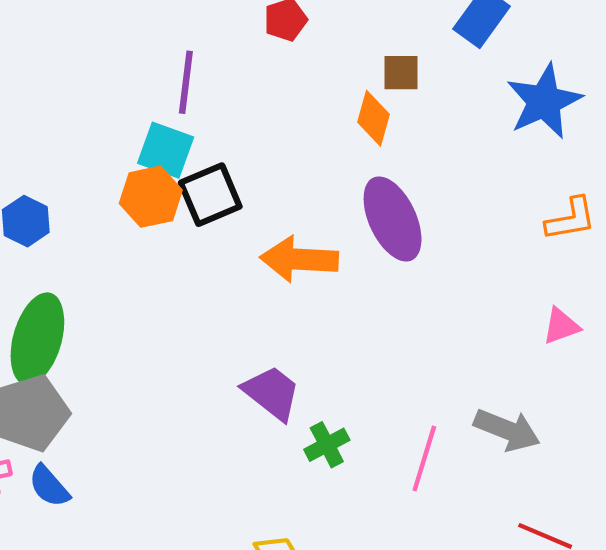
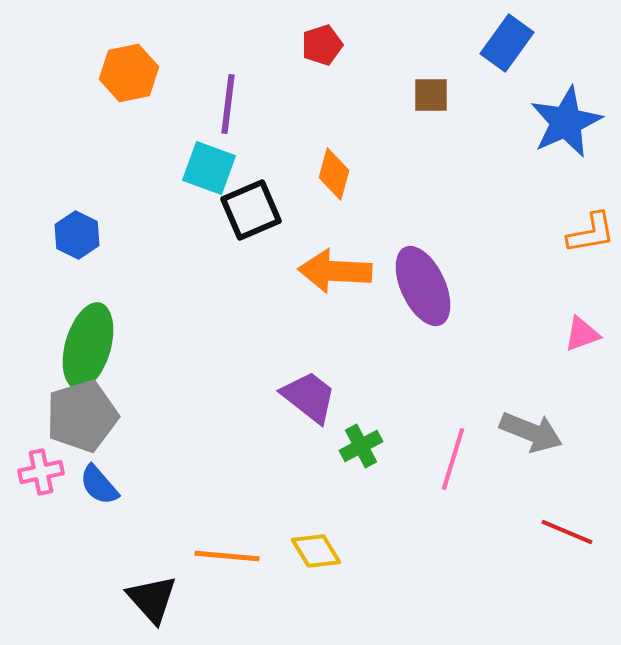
orange diamond: (373, 118) -> (334, 174), moved
orange hexagon: (151, 197) -> (129, 73), moved
purple ellipse: (393, 219) -> (423, 286), moved

